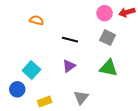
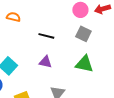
purple triangle: (69, 66) -> (45, 62), turned 48

